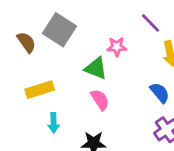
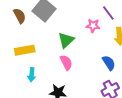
pink star: (117, 47) -> (93, 26), moved
green triangle: (96, 68) -> (66, 40), turned 48

